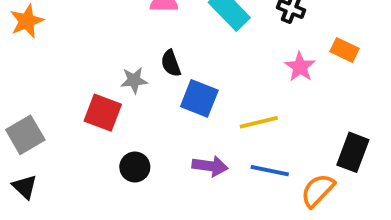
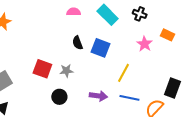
gray star: (134, 80) -> (66, 71), moved
blue square: (199, 98) -> (100, 48), moved
yellow line: (259, 122) -> (123, 73), turned -48

